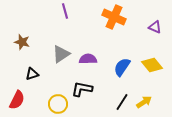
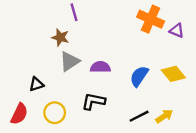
orange cross: (114, 17) -> (151, 19), moved
brown star: (22, 42) -> (60, 37), moved
black line: (122, 102) -> (139, 116), turned 30
yellow circle: (58, 104) -> (55, 113), moved

